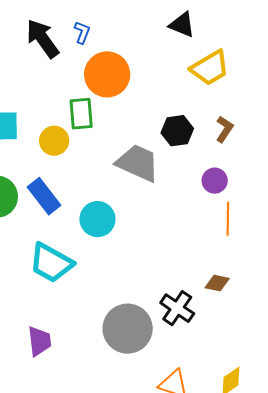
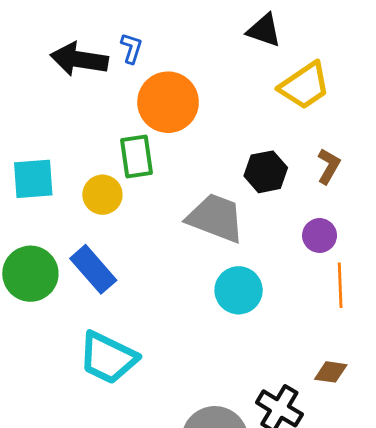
black arrow: (43, 39) -> (79, 59), turned -42
cyan circle: (97, 219) -> (239, 290), moved

